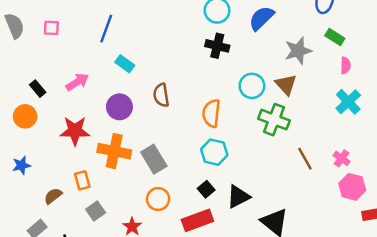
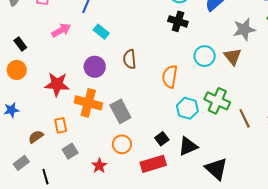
pink arrow: (77, 82) -> (61, 30), moved
black rectangle: (38, 89) -> (20, 44), moved
green cross: (274, 120) -> (217, 101), moved
cyan hexagon: (214, 152) -> (187, 108), moved

